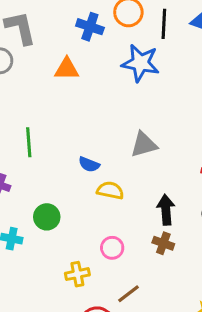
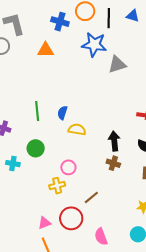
green line: (29, 142) -> (37, 111), moved
gray triangle: (144, 145) -> (117, 64), moved
blue semicircle: (89, 164) -> (62, 113), turned 88
pink circle: (112, 248) -> (68, 167), moved

